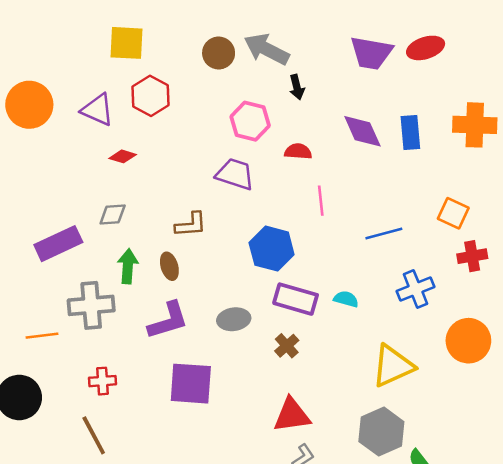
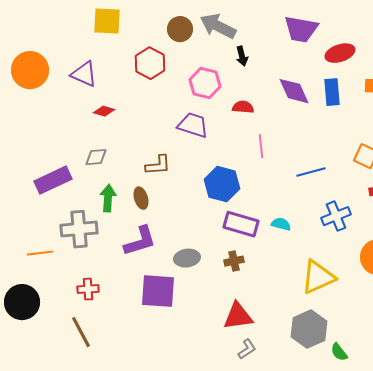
red ellipse: (426, 48) -> (340, 53), moved
red hexagon: (150, 96) -> (150, 63), moved
gray ellipse: (234, 319) -> (187, 258), moved
brown cross: (287, 346) -> (234, 261), turned 30

